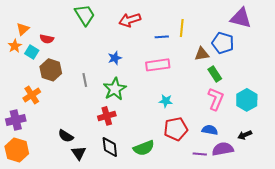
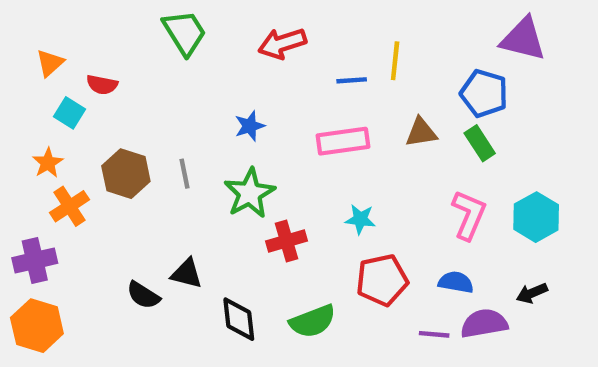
orange star: (15, 46) -> (48, 163), moved
brown triangle: (202, 54) -> (421, 132), moved
brown hexagon: (51, 70) -> (126, 174), moved
green rectangle: (215, 74) -> (480, 143), moved
red cross: (107, 116) -> (287, 241), moved
black triangle: (79, 153) -> (187, 274), moved, turned -42

